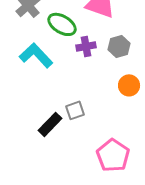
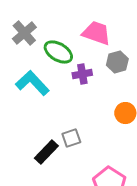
gray hexagon: (119, 46) -> (117, 62), moved

